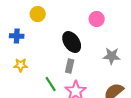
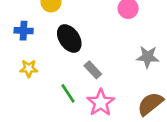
black ellipse: (72, 42) -> (69, 38), moved
gray rectangle: (70, 66) -> (93, 70), turned -56

